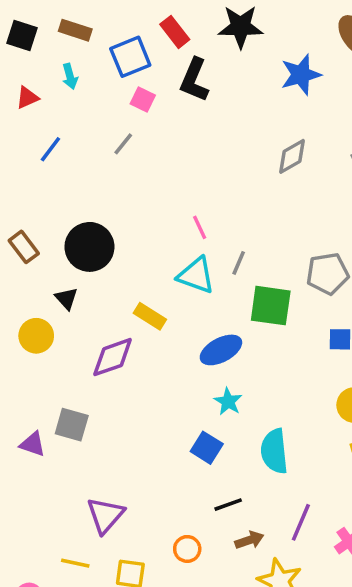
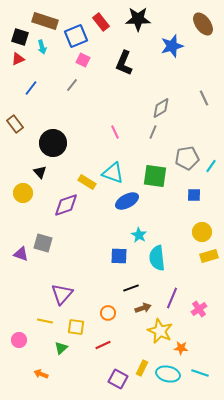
brown rectangle: (75, 30) -> (45, 21), size x1.4
black square: (22, 36) -> (20, 37), moved
black L-shape: (194, 80) -> (124, 63), moved
gray diamond: (292, 156) -> (161, 108), moved
brown rectangle: (24, 247) -> (15, 124), moved
gray line: (239, 263) -> (153, 132), moved
cyan triangle: (196, 275) -> (113, 173), moved
cyan star: (228, 401) -> (139, 235), moved
blue square: (207, 448) -> (119, 256), turned -30

